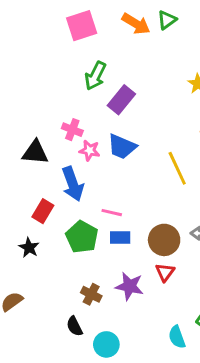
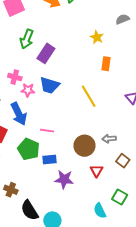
blue rectangle: (120, 238) -> (49, 160), moved
red triangle: (165, 272) -> (97, 171), moved
brown cross: (91, 294) -> (11, 190), moved
black semicircle: (74, 326) -> (29, 210), size x1.5

